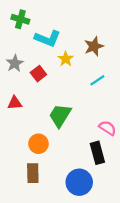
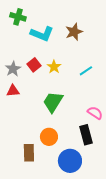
brown star: (94, 46) -> (74, 32), moved
yellow star: (66, 59) -> (54, 67), moved
gray star: (15, 63) -> (13, 69), moved
orange circle: (38, 144) -> (49, 137), moved

